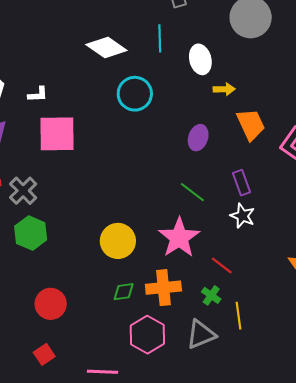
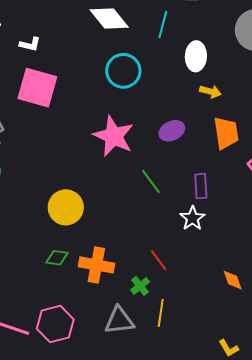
purple ellipse: (198, 138) -> (172, 131), turned 30
pink star: (179, 238) -> (114, 136), moved, turned -30
pink hexagon: (147, 335) -> (55, 324), moved

